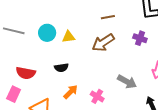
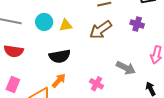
black semicircle: (61, 68) -> (60, 56), size x1.5
red semicircle: (26, 73) -> (14, 51), moved
orange arrow: (71, 92) -> (59, 81), moved

